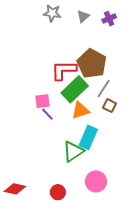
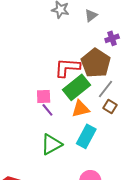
purple cross: (109, 19) -> (112, 38), moved
green triangle: (73, 151) -> (51, 144), moved

